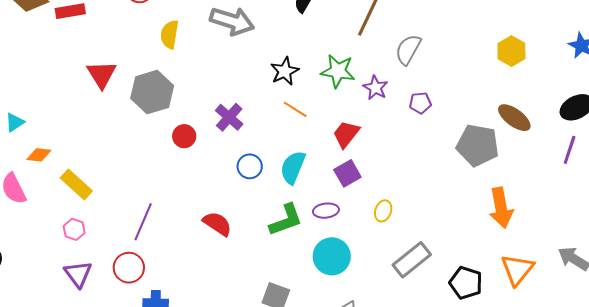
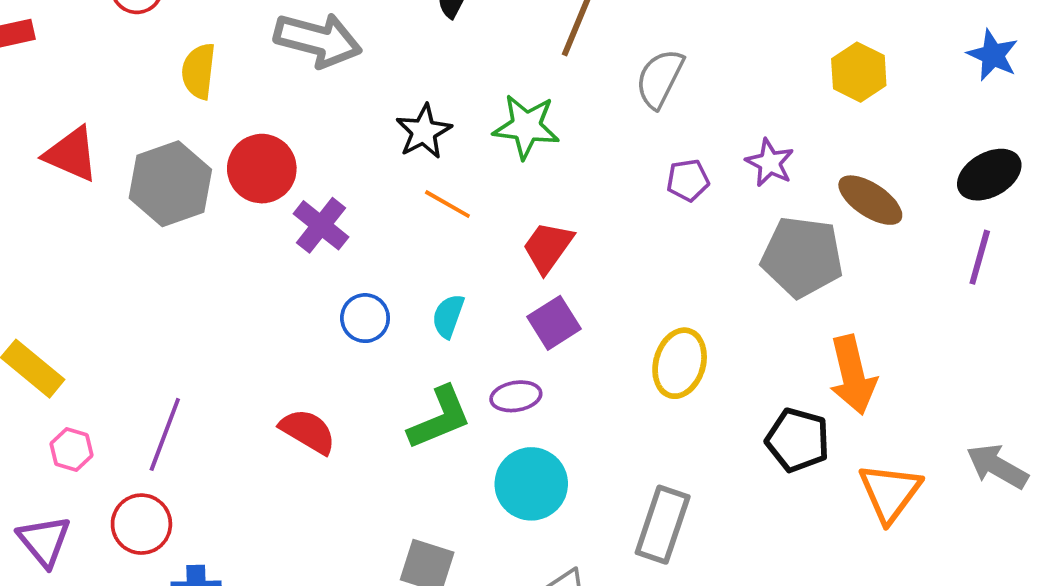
red triangle: (102, 74) -> (71, 154), turned -32
purple star: (376, 88) -> (770, 163), moved
red circle: (184, 136) -> (262, 169), moved, size x1.5
cyan semicircle: (293, 167) -> (448, 316), size x0.7
yellow ellipse: (383, 211) -> (680, 363), moved, size x1.6
pink hexagon: (74, 229) -> (71, 449), moved
gray rectangle: (412, 260) -> (663, 525), moved, turned -30
black pentagon: (466, 283) -> (798, 440), moved

